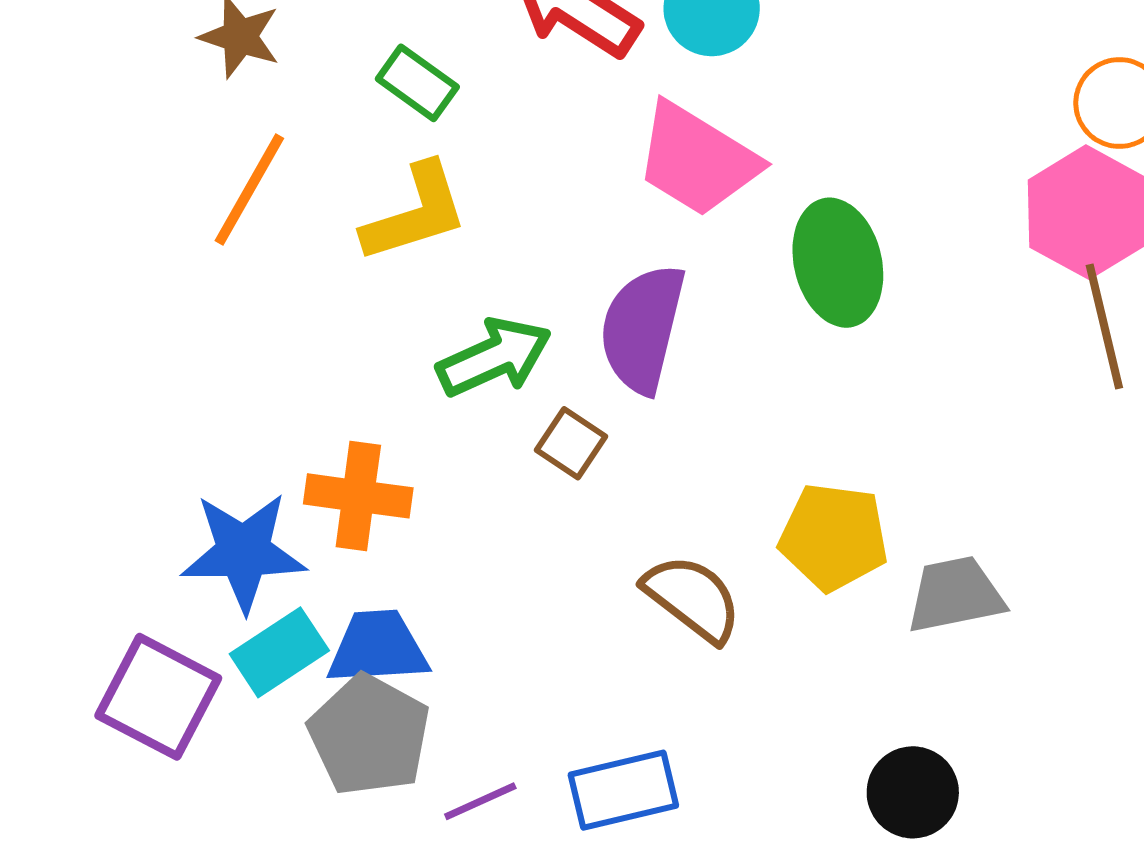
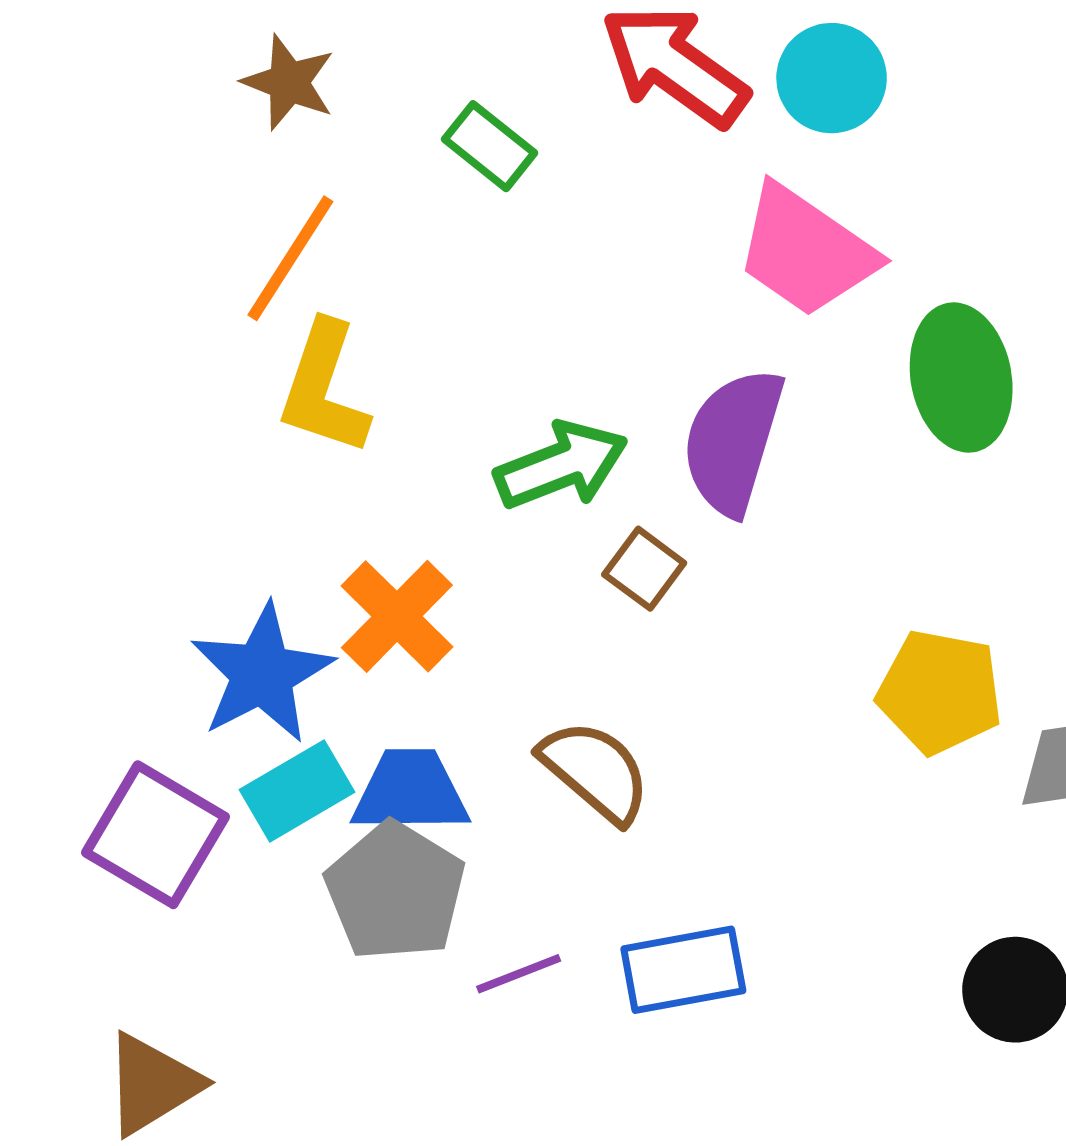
yellow L-shape: (415, 213) -> (324, 388), moved, turned 123
orange cross: (358, 496) -> (397, 616), turned 34
blue star: (244, 552) -> (262, 674), turned -30
brown semicircle: (693, 598) -> (595, 771), moved

